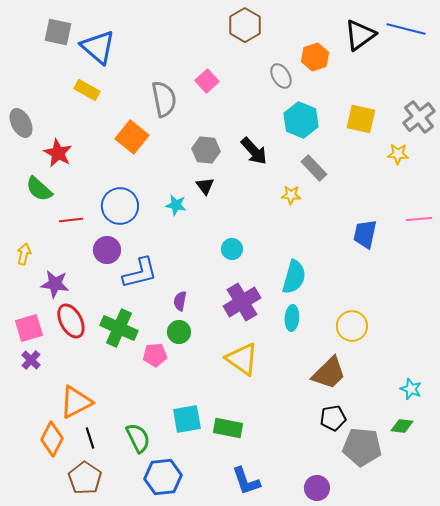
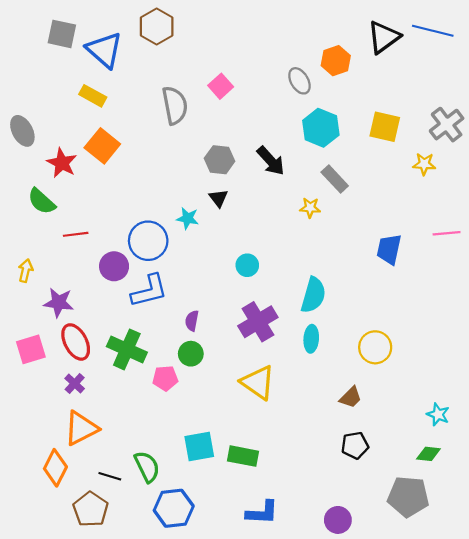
brown hexagon: (245, 25) -> (157, 26), moved
orange square: (132, 137) -> (102, 146), moved
blue circle: (120, 206) -> (148, 241), moved
purple cross: (31, 360) -> (75, 384), moved
brown trapezoid: (329, 373) -> (351, 397), size x0.6
black line: (90, 438) -> (110, 476), moved, turned -55
gray pentagon: (362, 447) -> (408, 497), moved
blue L-shape: (246, 481) -> (262, 513), turned -68

